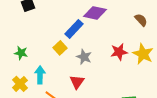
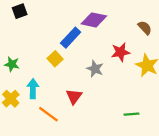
red star: (119, 52) -> (120, 52), moved
gray star: (84, 57) -> (95, 69), moved

